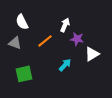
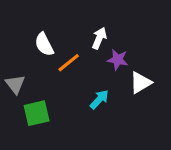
white semicircle: (22, 22) -> (44, 44), moved
gray triangle: (15, 43) -> (15, 84), moved, turned 32

